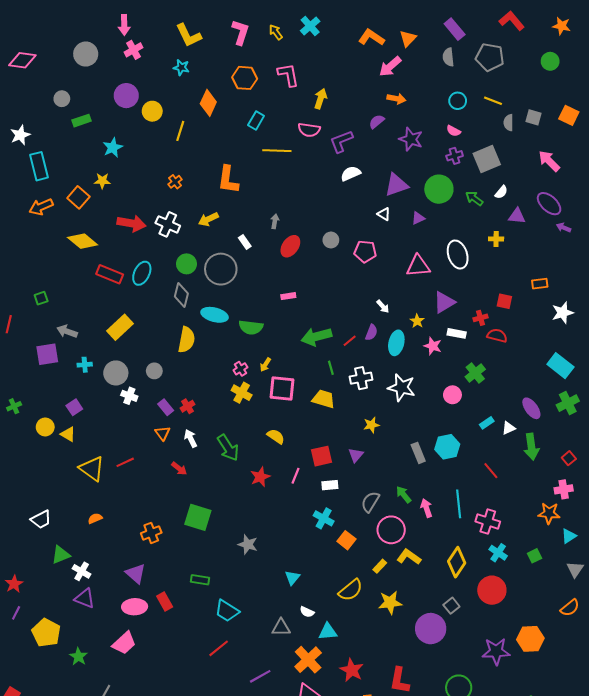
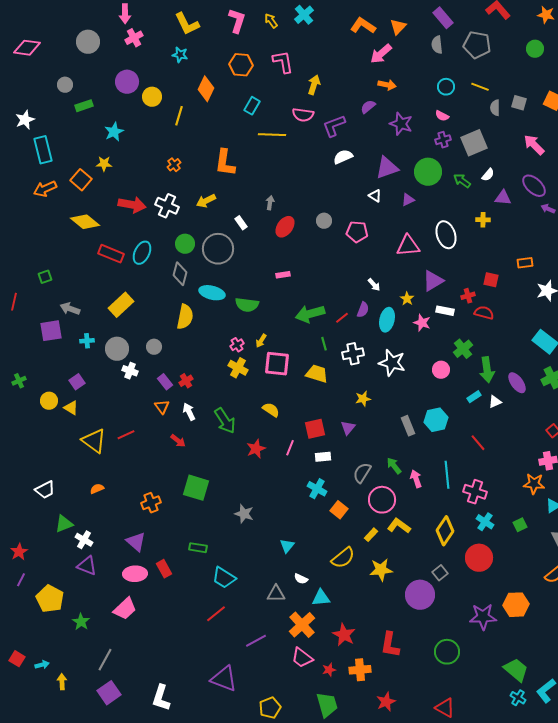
green arrow: (531, 447) -> (487, 370), moved

